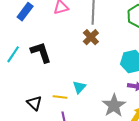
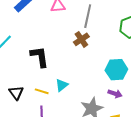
black L-shape: (41, 52) -> (40, 57), moved

